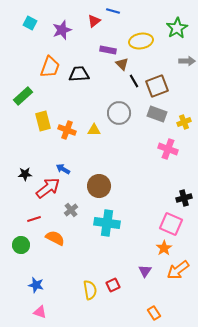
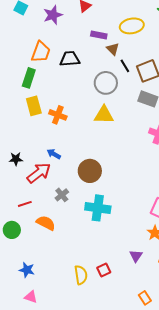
green rectangle: (23, 96) -> (29, 78), moved, turned -30
gray circle: (119, 113) -> (106, 83), moved
yellow triangle: (94, 130) -> (104, 115), moved, size x1.5

